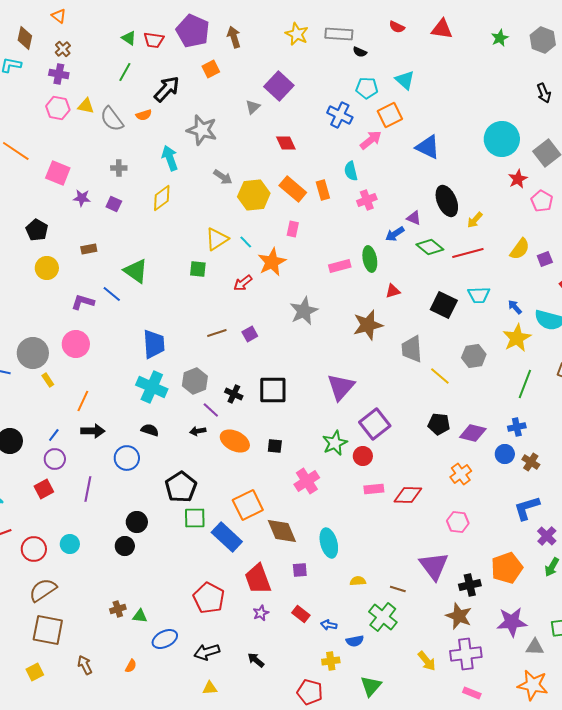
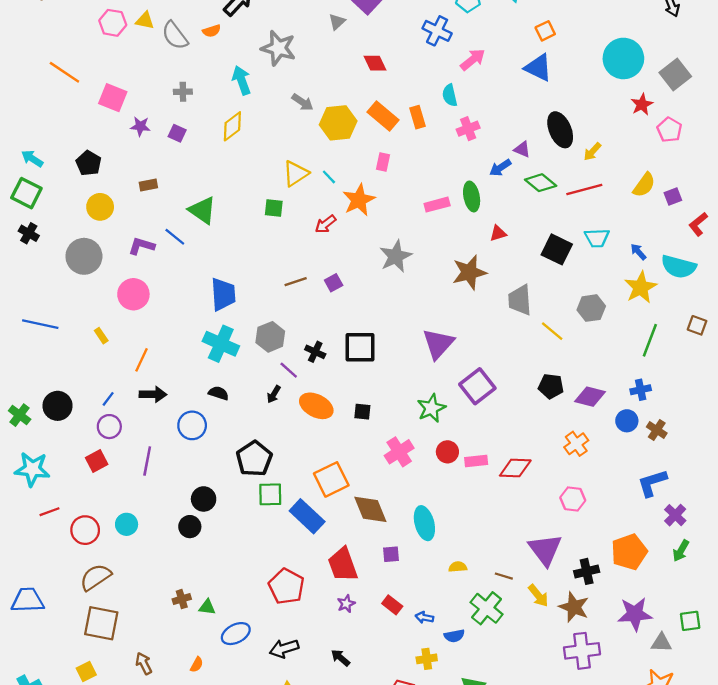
orange square: (390, 115) -> (545, 31), moved, size x0.7
gray circle: (33, 353) -> (84, 256), moved
black arrow: (198, 431) -> (274, 394), turned -49
red circle: (363, 456) -> (447, 452), moved
yellow arrow: (427, 661) -> (538, 596), moved

